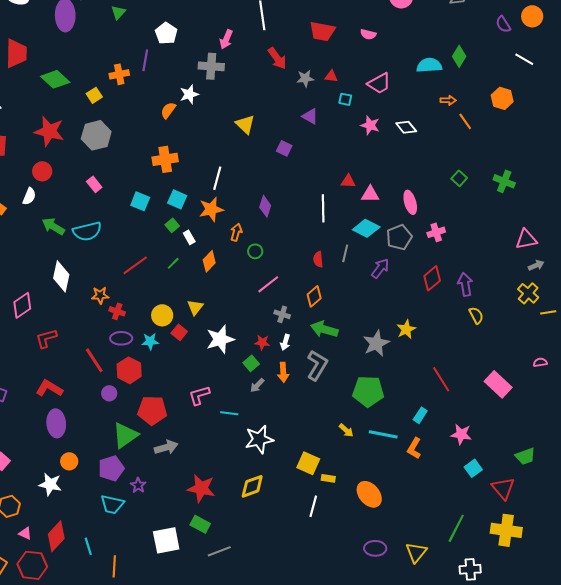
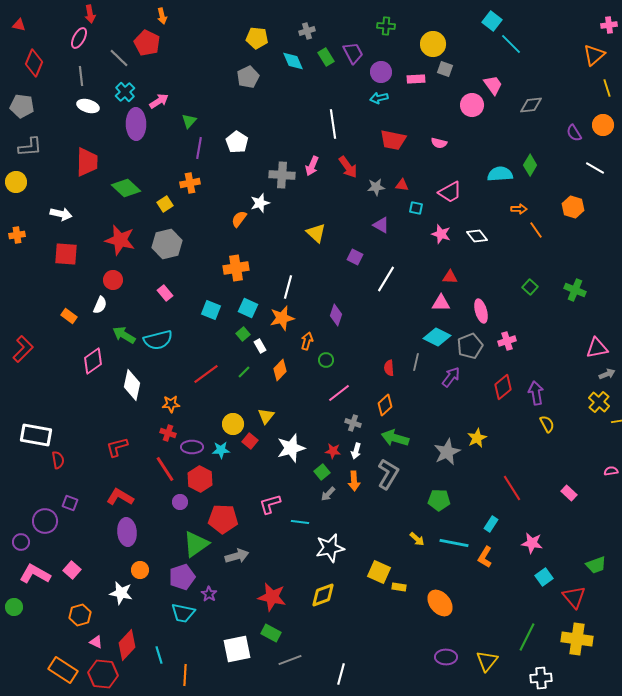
pink arrow: (226, 39) -> (312, 166), moved
purple line: (145, 60) -> (199, 148), moved
red triangle: (348, 181) -> (450, 277), moved
white line: (323, 208) -> (386, 279), moved, turned 32
pink diamond: (22, 305) -> (93, 361), moved
red cross: (117, 311) -> (168, 433), moved
pink rectangle: (498, 384) -> (569, 493), size x0.6
green pentagon: (368, 391) -> (439, 500), size x0.7
white line: (313, 506) -> (341, 674), moved

